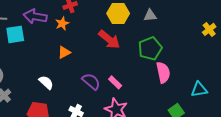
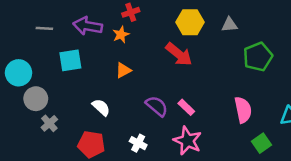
cyan square: (15, 34) -> (70, 60), moved
green pentagon: (150, 48) -> (258, 57), moved
pink semicircle: (163, 72) -> (243, 110), moved

